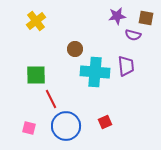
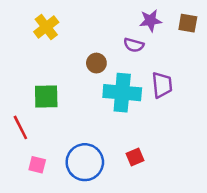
purple semicircle: (133, 35) -> (134, 45), moved
red line: (51, 99) -> (20, 127), moved

